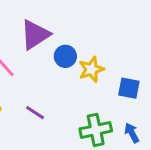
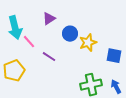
purple triangle: (35, 35) -> (49, 19), size x0.6
purple line: (35, 113) -> (49, 57), moved

